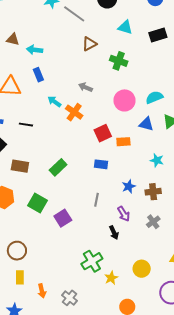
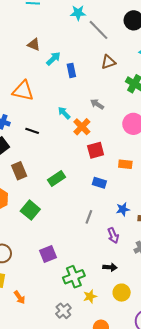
cyan arrow: (35, 50) -> (53, 59), turned 119
blue rectangle: (38, 75) -> (71, 70), moved
red square: (103, 133) -> (96, 150), moved
brown rectangle: (20, 166) -> (19, 171), turned 48
purple square: (63, 218) -> (48, 254), moved
black arrow: (114, 233) -> (110, 267), moved, turned -72
orange arrow: (42, 291) -> (20, 297), turned -32
gray cross: (69, 298) -> (63, 311), moved

